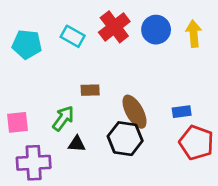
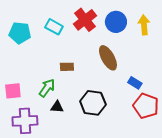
brown ellipse: (135, 112) -> (108, 58), moved
blue rectangle: (182, 112) -> (135, 83), turned 40

